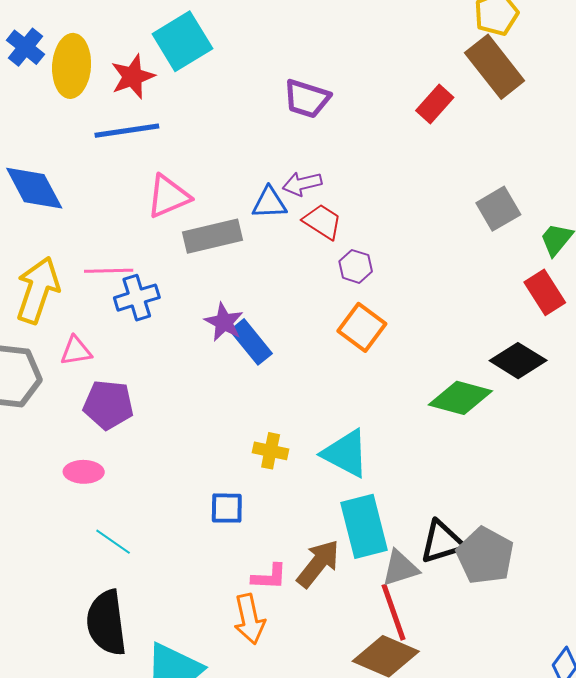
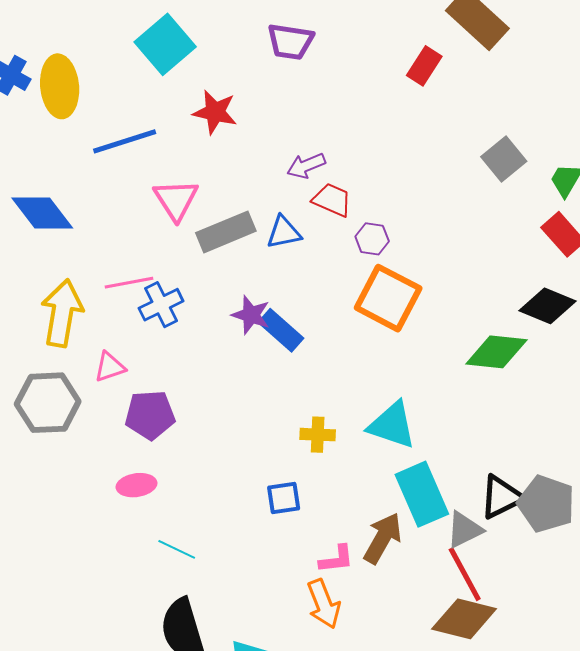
red star: (133, 77) -> (215, 112), moved, turned -30
purple trapezoid: (307, 99) -> (290, 42), moved
pink triangle: (168, 196) -> (176, 200), turned -30
blue triangle: (269, 203) -> (284, 232), moved
orange square: (362, 327) -> (388, 298), size x1.4

